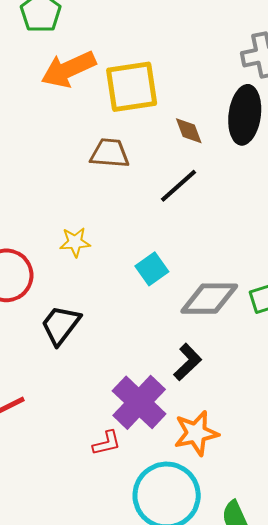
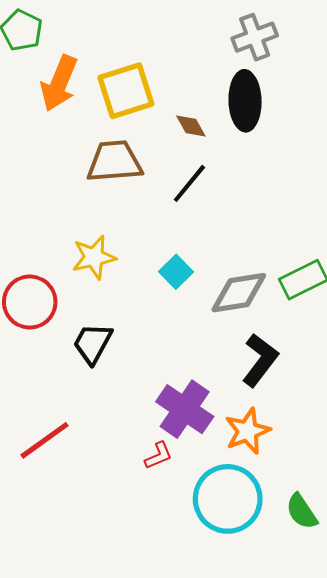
orange arrow: (69, 69) -> (59, 83), turned -34
brown trapezoid: (110, 153) -> (114, 162), size x1.4
yellow star: (75, 242) -> (94, 257), size x1.4
black L-shape: (188, 362) -> (260, 360), moved, size x1.4

